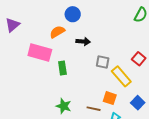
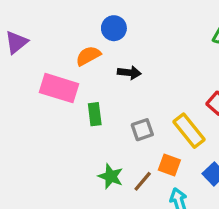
gray square: (103, 62) -> (142, 130), moved, turned -32
green star: (64, 106) -> (111, 176), moved
brown line: (94, 109) -> (143, 181), turned -64

